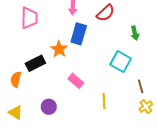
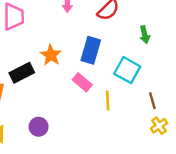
blue rectangle: (79, 34) -> (91, 50), moved
pink rectangle: (76, 81) -> (82, 82), moved
yellow line: (104, 101) -> (108, 100), moved

